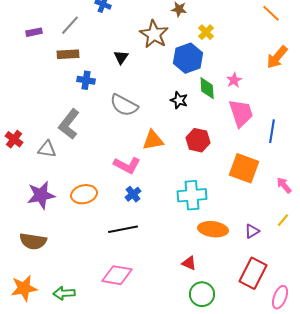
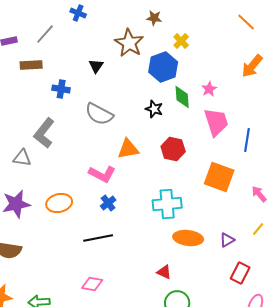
brown rectangle: (68, 54) -> (31, 65), moved
red rectangle: (253, 273) -> (240, 273), moved, size x0.7
pink diamond: (117, 275) -> (92, 284), size x0.7

